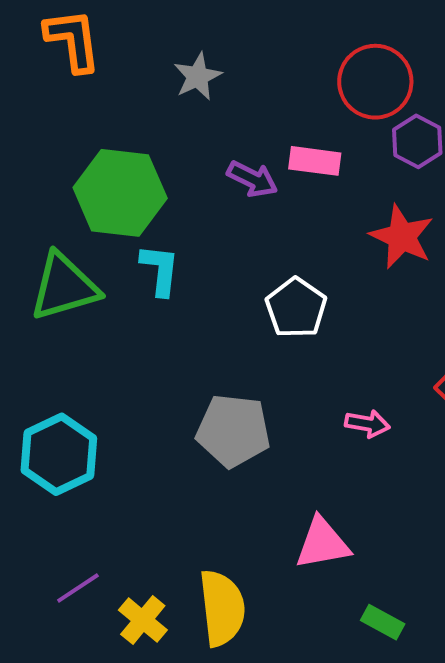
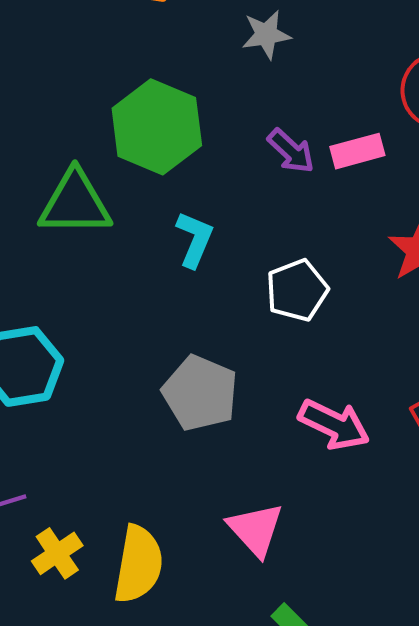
pink rectangle: (315, 161) -> (357, 151), turned -39
cyan L-shape: (160, 270) -> (195, 239), moved
pink arrow: (367, 424) -> (334, 425), size x1.6
pink triangle: (322, 543) -> (256, 529), turned 42

